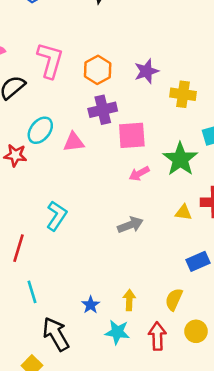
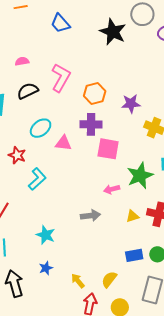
red star: (15, 155) -> (17, 155), moved
pink arrow: (139, 174) -> (112, 189), moved
yellow triangle: (184, 212) -> (132, 216), turned -40
cyan L-shape: (57, 216) -> (37, 179), moved
yellow arrow: (129, 300) -> (78, 281), moved, turned -56
cyan star: (117, 332) -> (46, 235), moved

